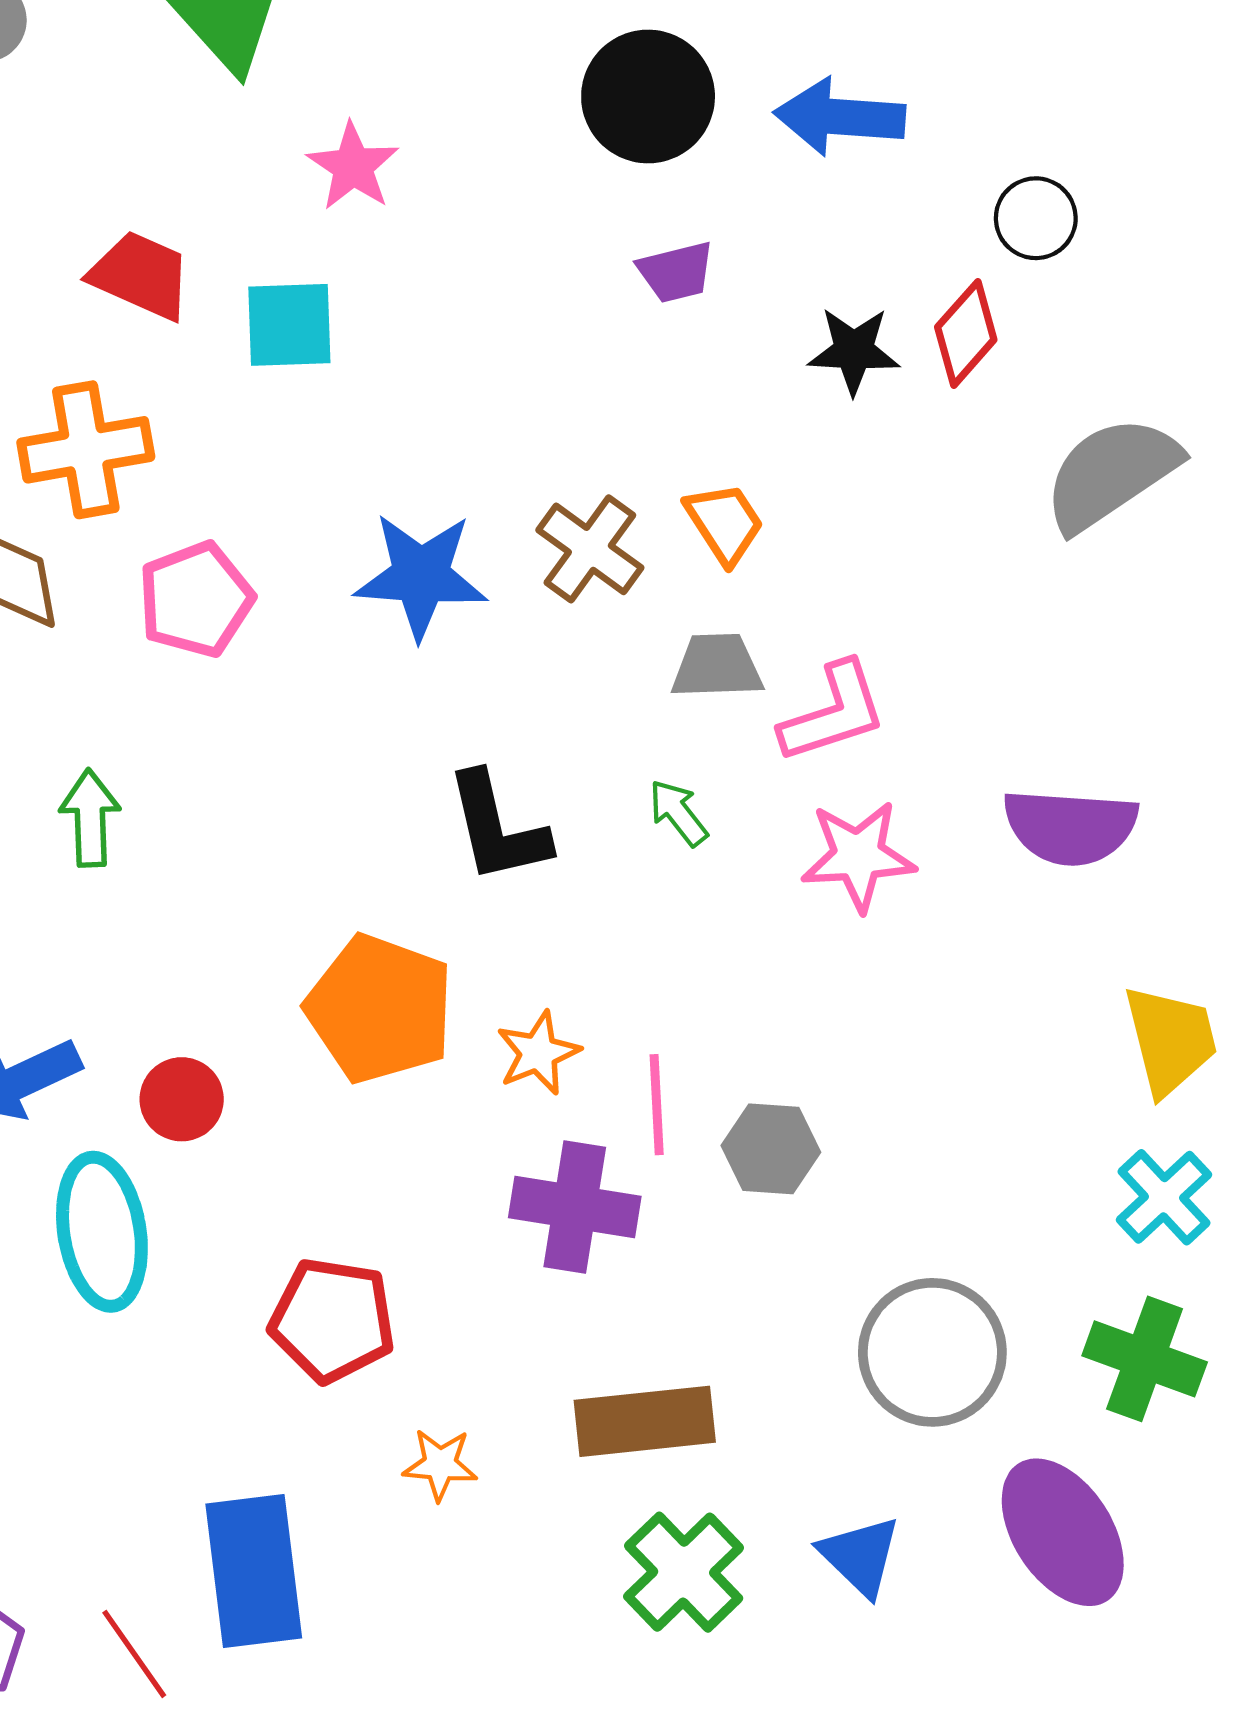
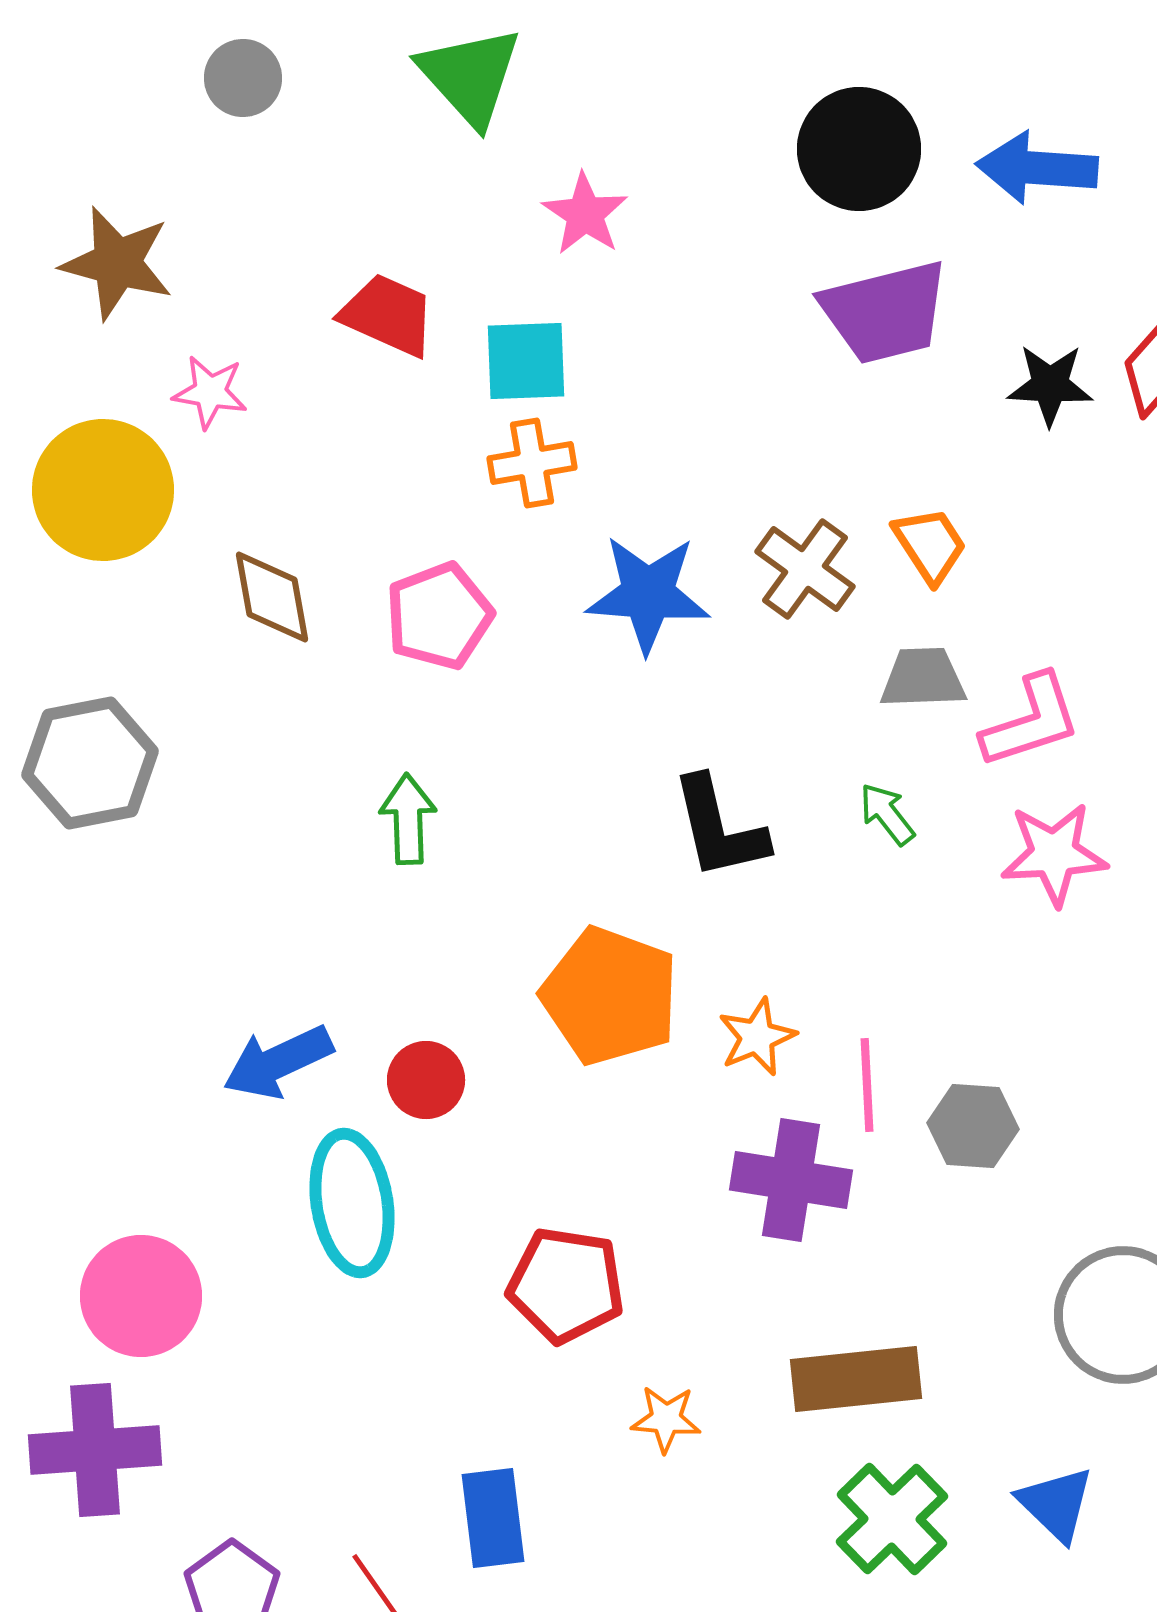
purple trapezoid: (676, 272) -> (885, 312), size x1.8
orange cross: (86, 450) -> (532, 463), moved, size x0.7
green arrow: (90, 818) -> (408, 819), moved
blue rectangle: (254, 1571) -> (493, 1518), size x0.7

